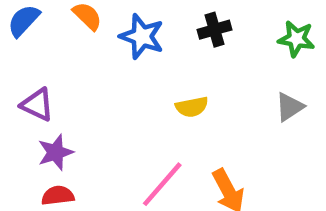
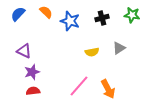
green star: (296, 39) -> (132, 15), moved
gray triangle: (290, 107) -> (119, 48), moved

